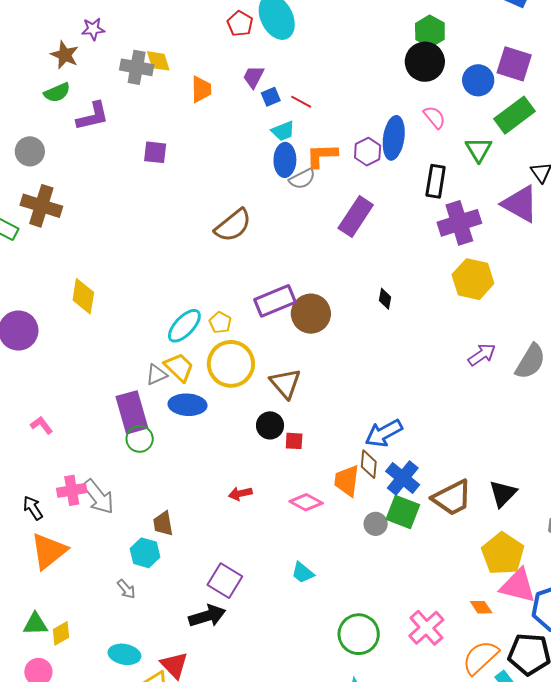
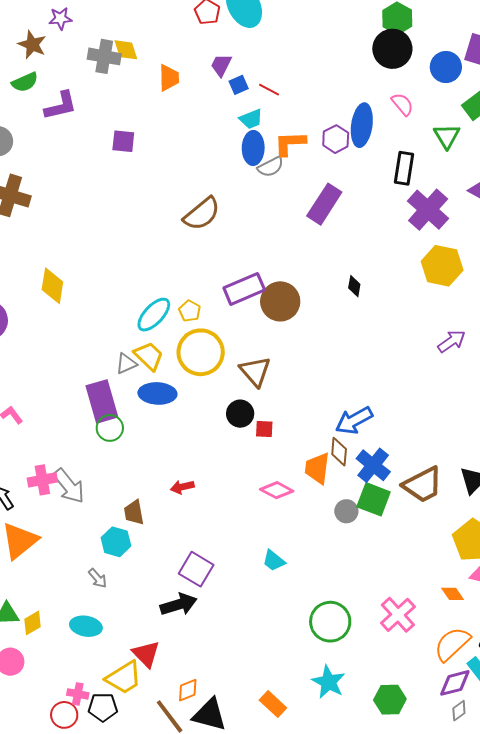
purple cross: (459, 223) -> (428, 210), turned -30
red arrow: (240, 494) -> (182, 487), moved
cyan ellipse: (124, 654) -> (86, 626), moved

